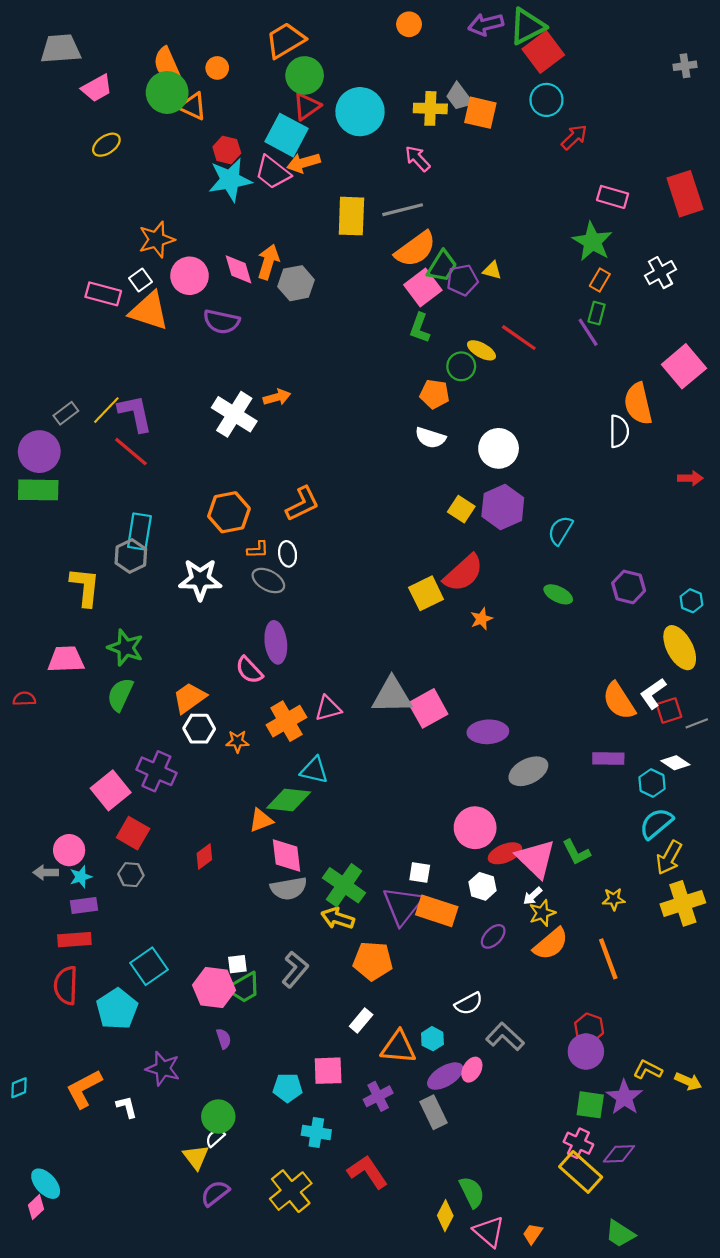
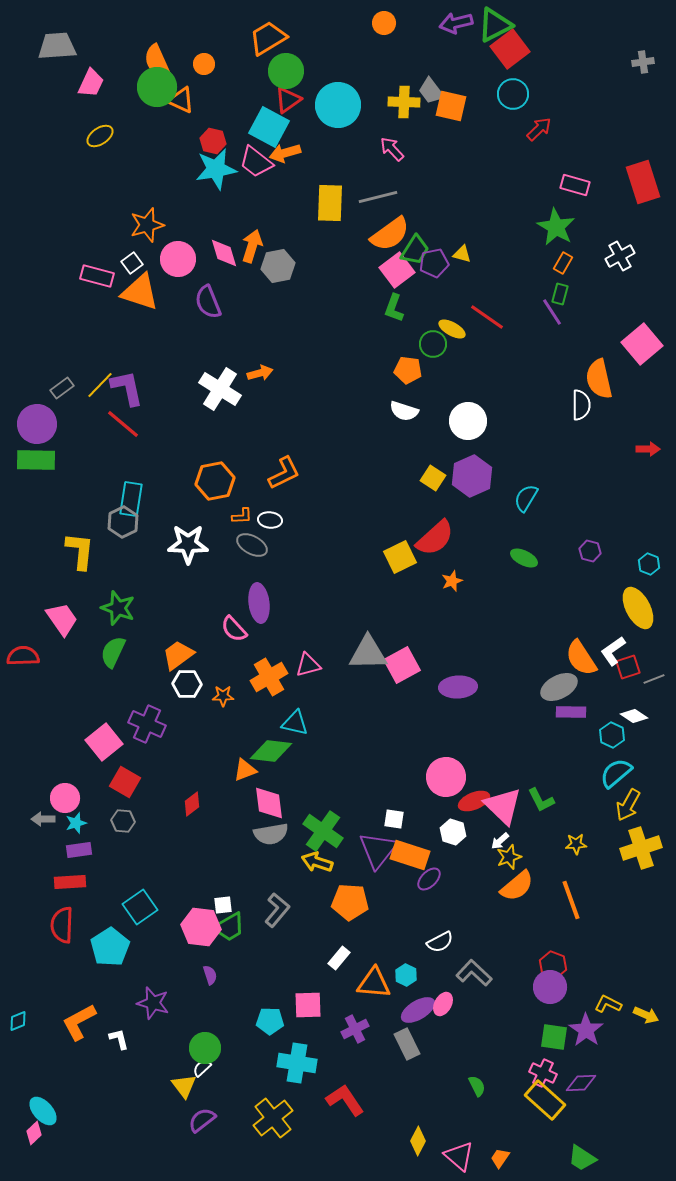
pink trapezoid: (97, 88) -> (91, 83), turned -36
purple semicircle: (221, 322) -> (208, 302), turned 56
white ellipse: (288, 554) -> (270, 520), turned -75
purple hexagon: (629, 587) -> (590, 551), size x0.7
pink trapezoid: (66, 659) -> (62, 619), turned 57
red semicircle: (24, 699) -> (23, 656), size x1.5
gray ellipse: (528, 771) -> (559, 687), moved
purple ellipse: (493, 936) -> (429, 879), moved
cyan cross: (316, 1132) -> (297, 1063), size x1.4
green semicircle: (472, 1192) -> (477, 1086), moved, size x0.7

